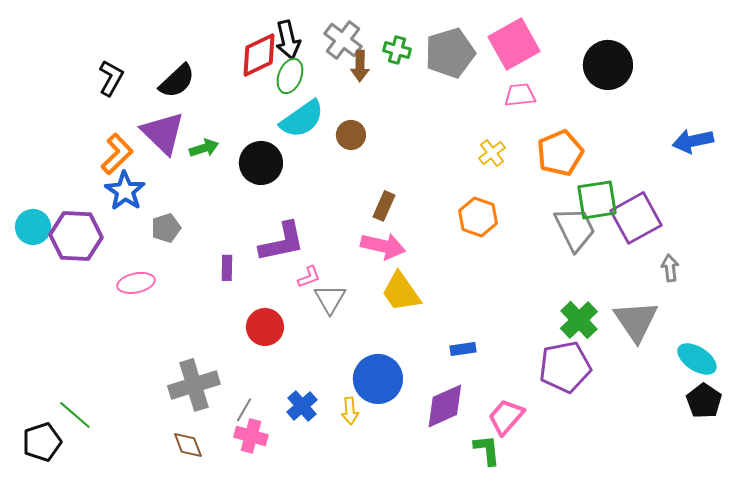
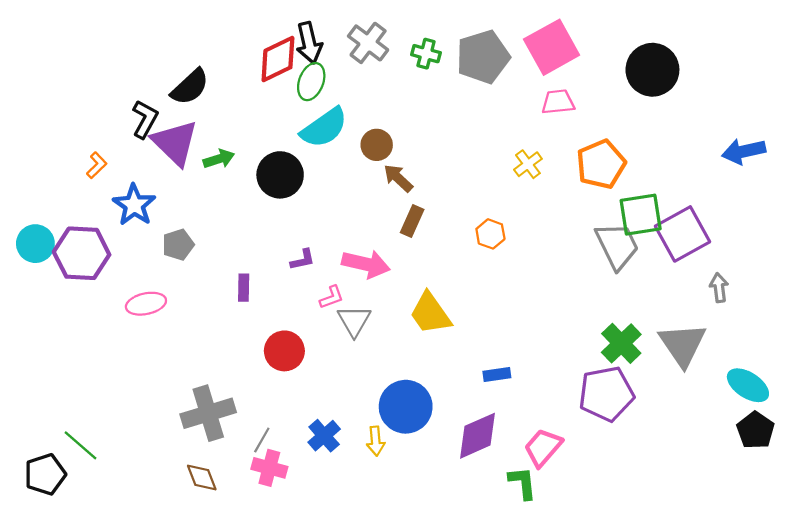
brown arrow: (360, 66) -> (398, 178), moved, turned 132
black L-shape: (111, 78) -> (145, 119), moved
orange L-shape: (117, 154) -> (97, 165), moved, size x0.6
orange hexagon: (478, 217) -> (490, 234), moved, size x0.7
purple L-shape: (282, 242) -> (303, 260), size x0.5
pink arrow: (383, 246) -> (366, 264), moved

